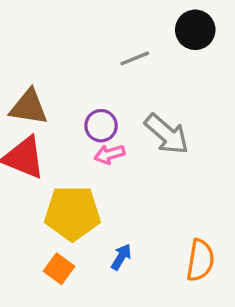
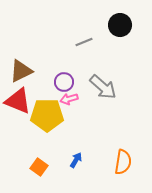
brown triangle: (29, 107) -> (21, 71), turned -35
yellow pentagon: (72, 213) -> (47, 115), moved

